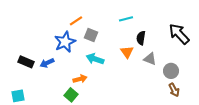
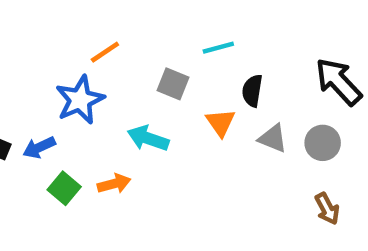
gray square: (91, 35) -> (173, 84), moved
gray circle: (171, 71) -> (323, 143), moved
green square: (71, 95) -> (64, 188), moved

